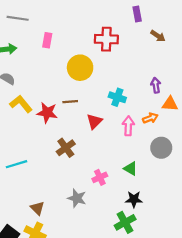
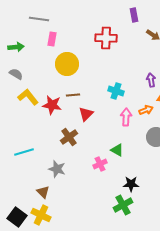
gray line: (18, 18) -> (39, 19), moved
yellow circle: (80, 68) -> (67, 64), moved
red triangle: (94, 121) -> (86, 114), moved
green triangle: (131, 169) -> (117, 150), moved
gray star: (77, 198) -> (57, 169), moved

